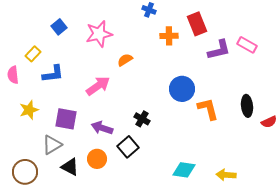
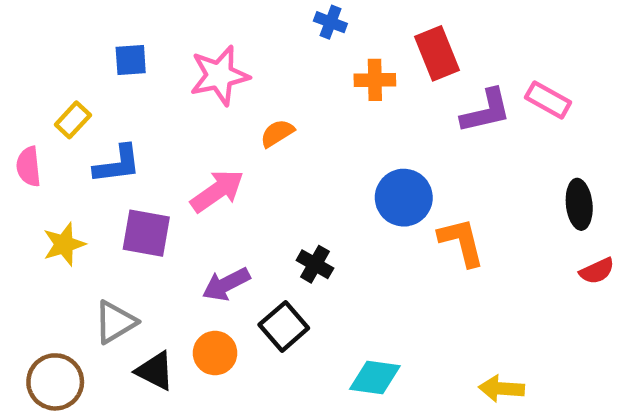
blue square: (59, 27) -> (131, 60), turned 35
black ellipse: (247, 106) -> (579, 204), moved
purple square: (66, 119) -> (146, 233), moved
purple arrow: (102, 128) -> (226, 284), turned -45
cyan diamond: (184, 170) -> (375, 377), moved

